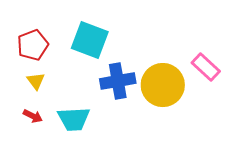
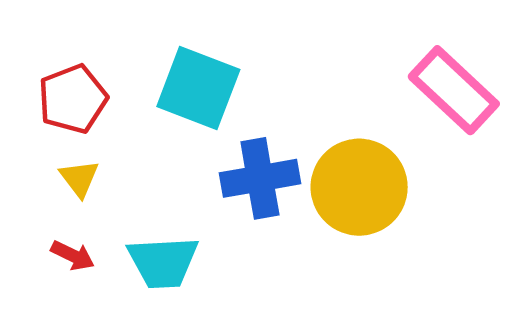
pink rectangle: (206, 67) -> (454, 90), moved, size x1.4

